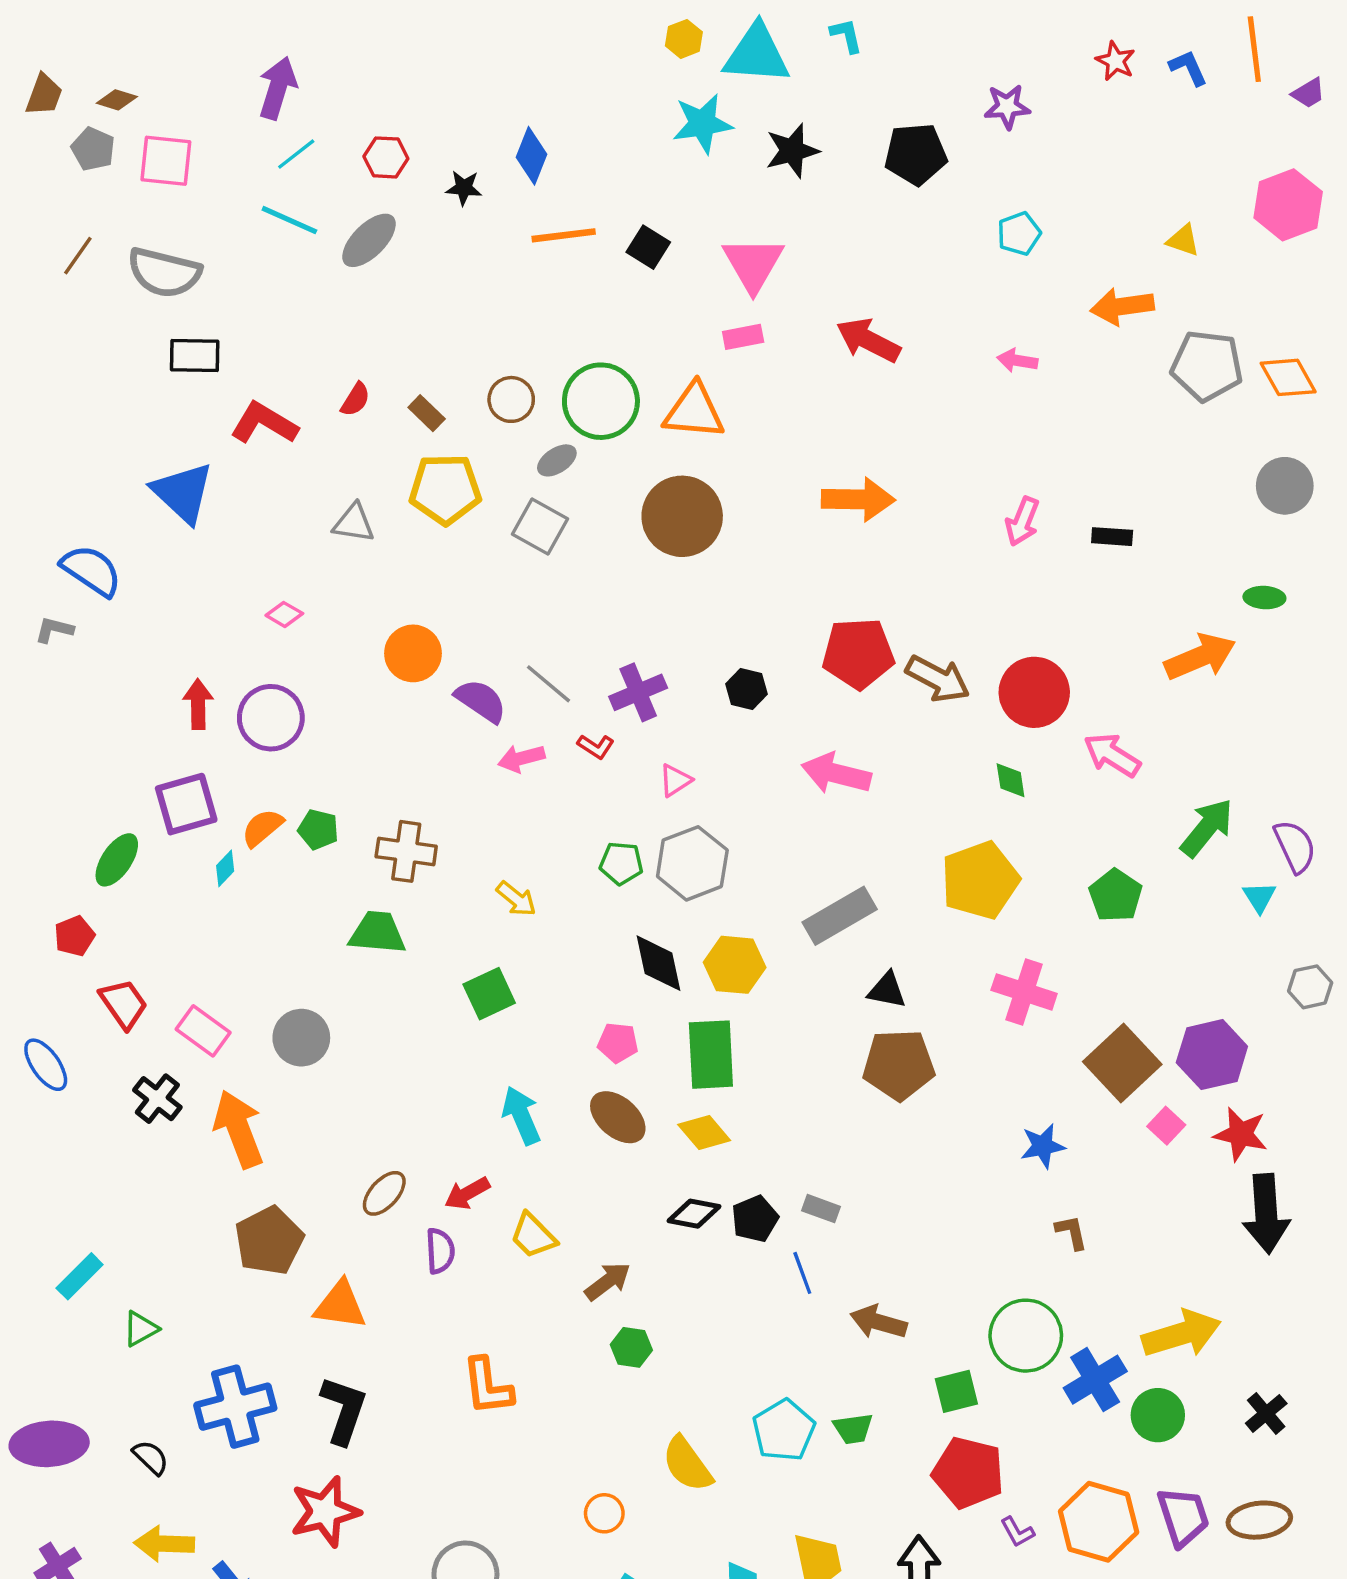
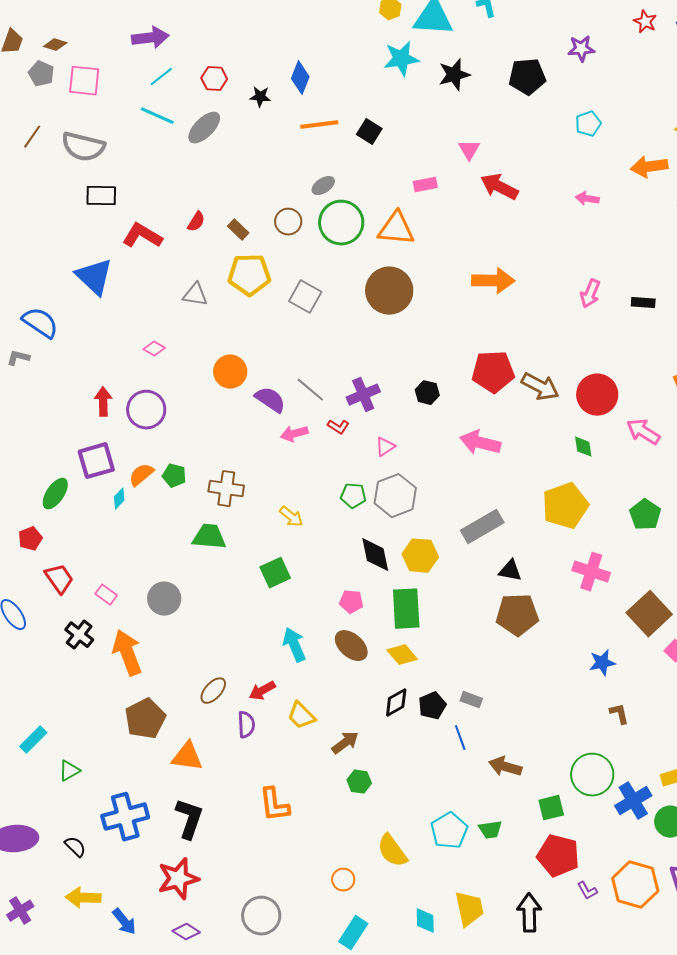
purple arrow: (278, 88) -> (150, 38), turned 66
pink triangle: (753, 264) -> (469, 150), moved, size x0.6
gray ellipse: (557, 460) -> (323, 186), moved
pink rectangle: (203, 1031) -> (106, 595), size x0.7
black diamond: (694, 1214) -> (396, 703), turned -40

